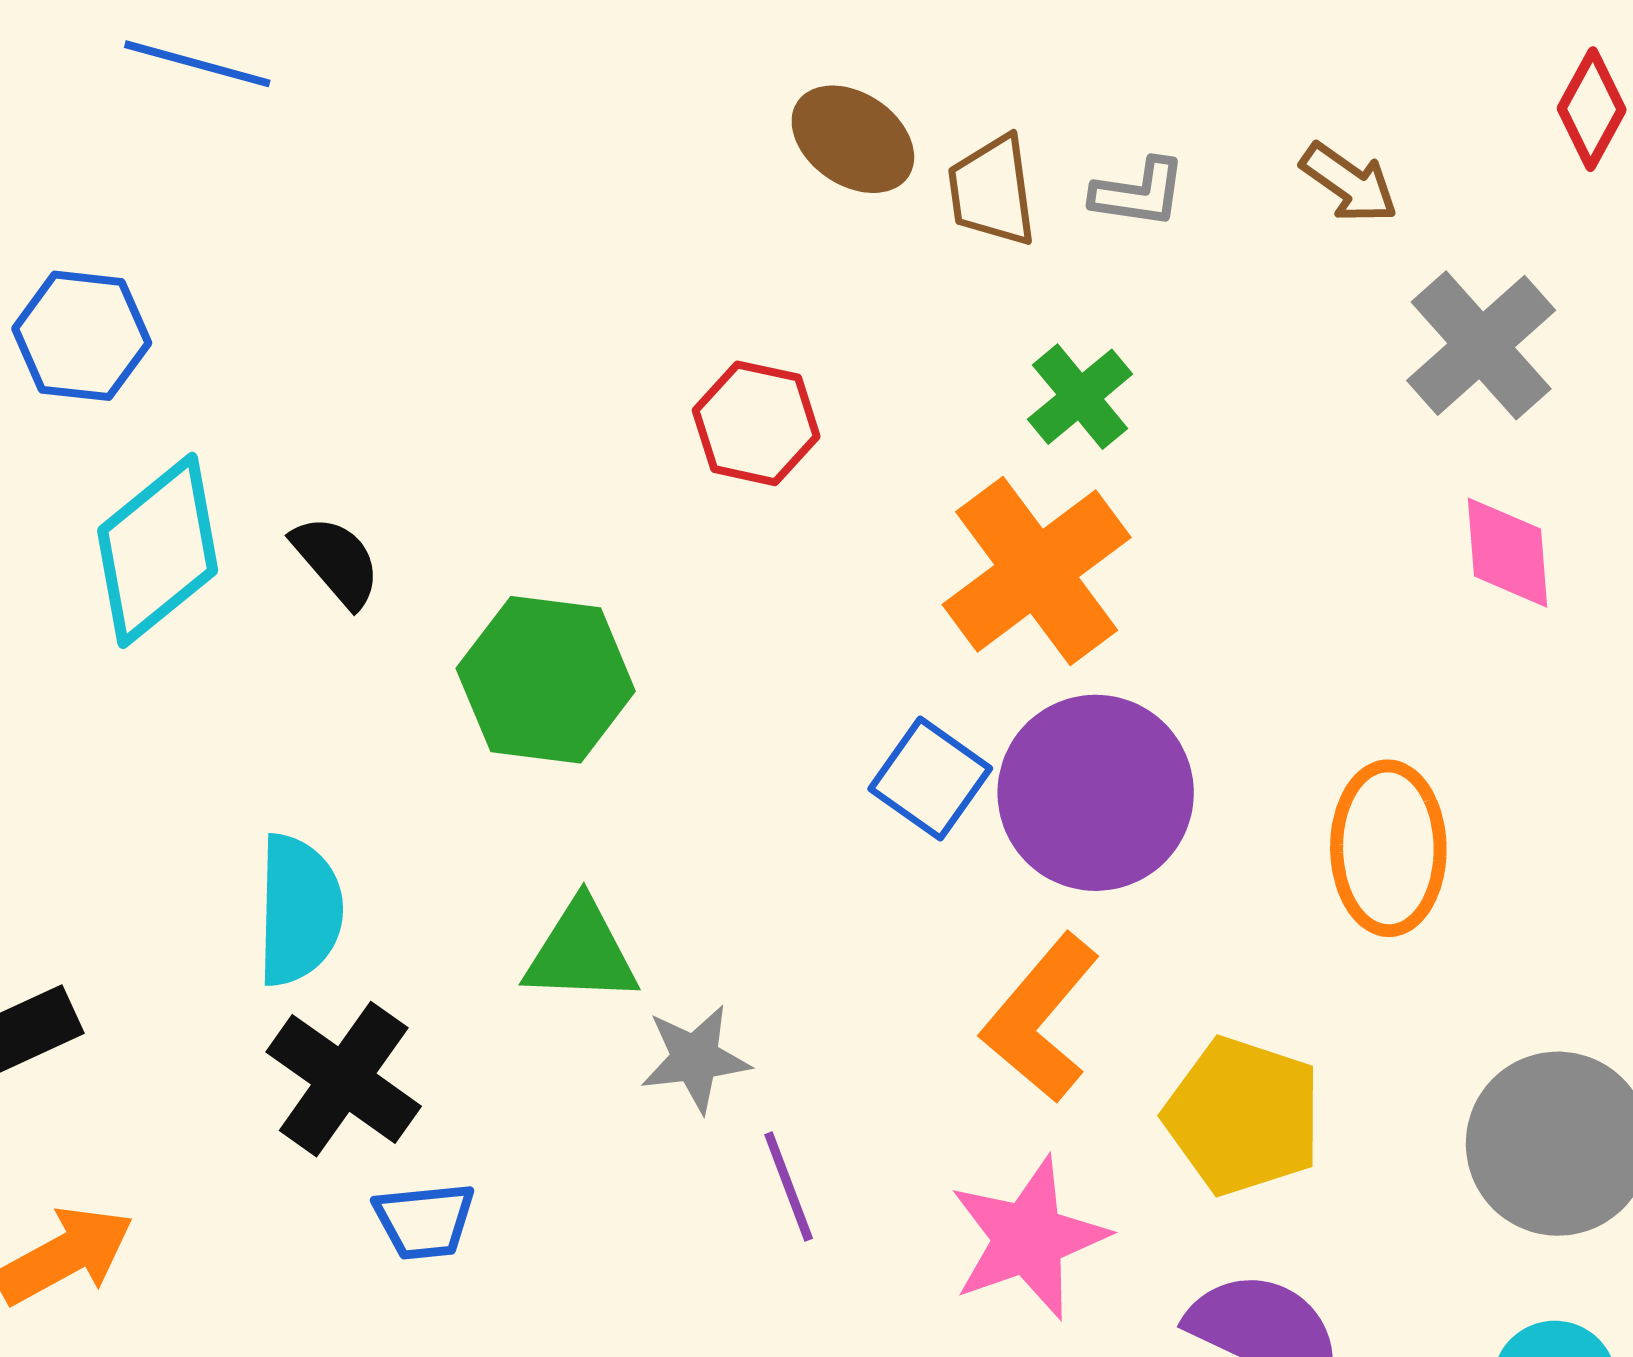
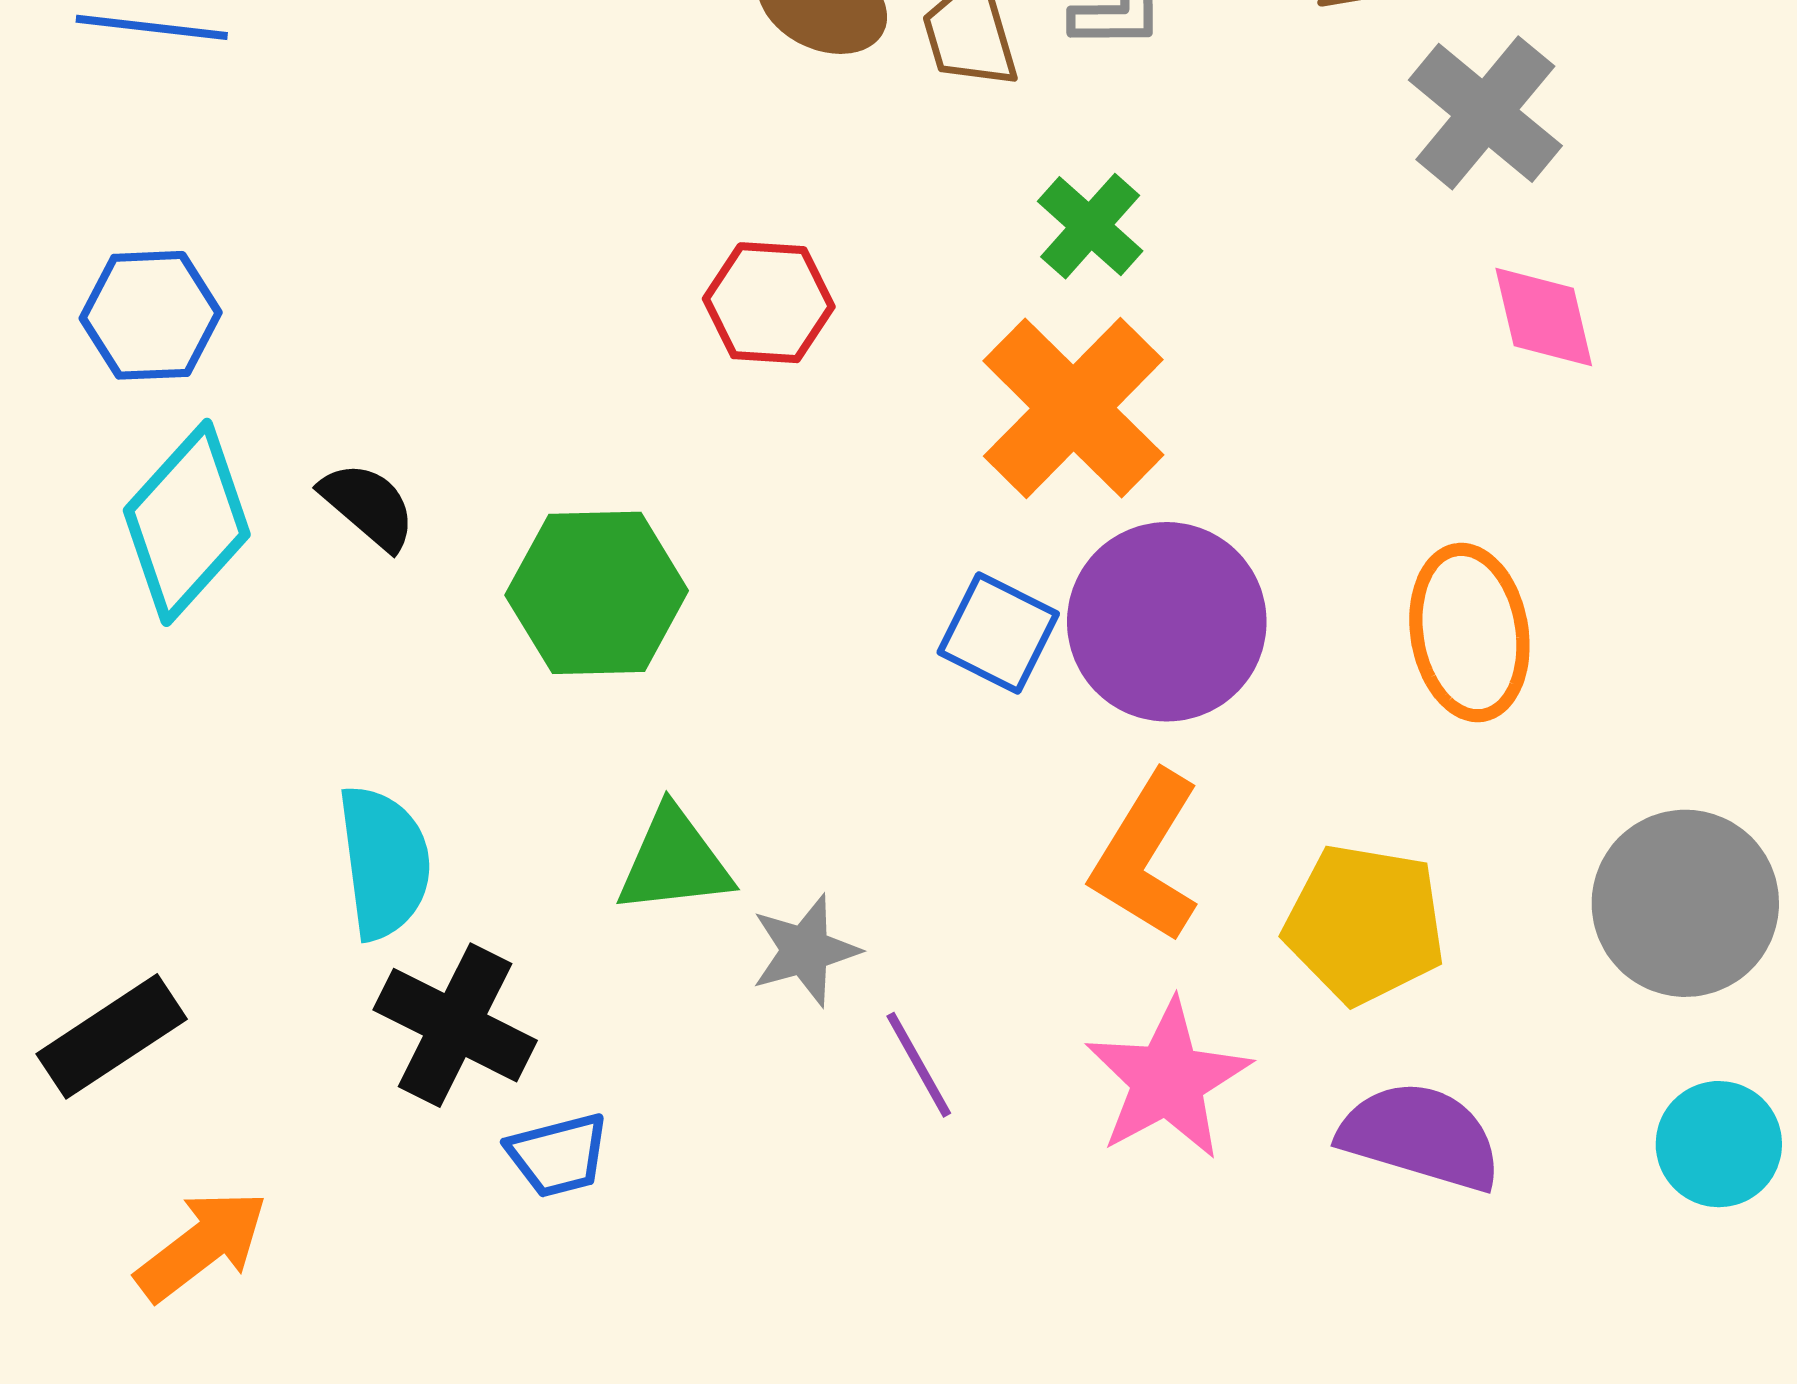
blue hexagon: (82, 336) -> (151, 315), moved

